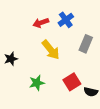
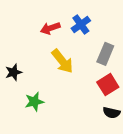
red square: (72, 82) -> (108, 85), moved
green star: (37, 83) -> (34, 102), moved

